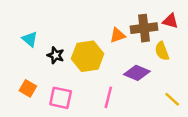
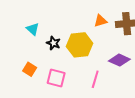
orange triangle: (118, 35) -> (100, 21), moved

